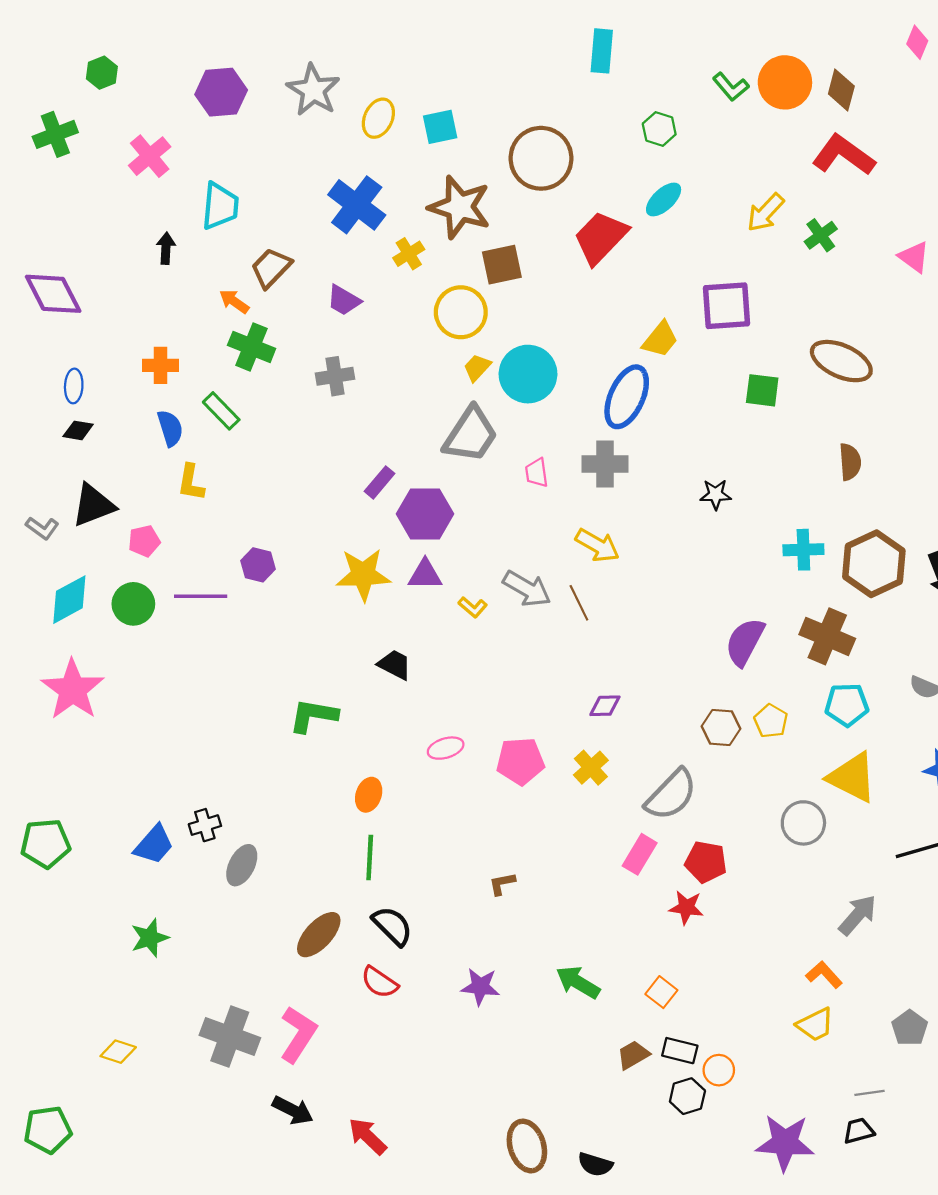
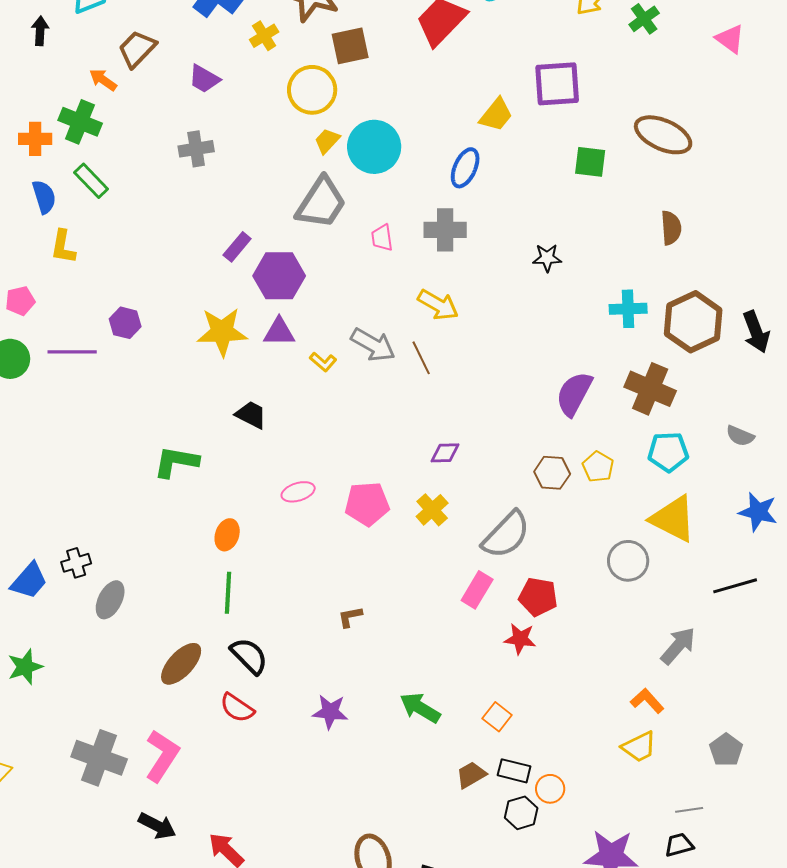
green cross: (252, 347) -> (80, 122), moved
blue ellipse: (627, 397) -> (465, 168), size x0.7

